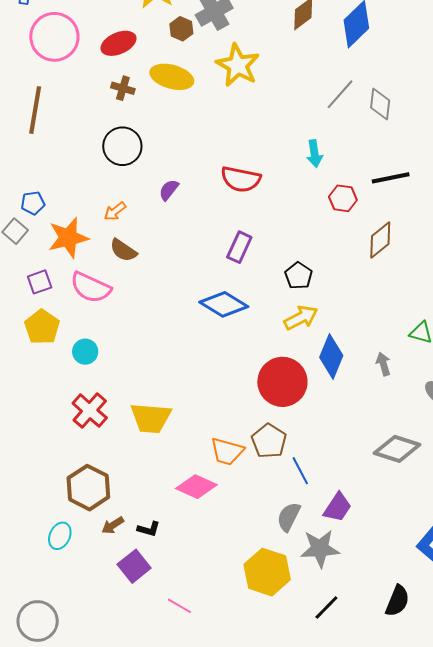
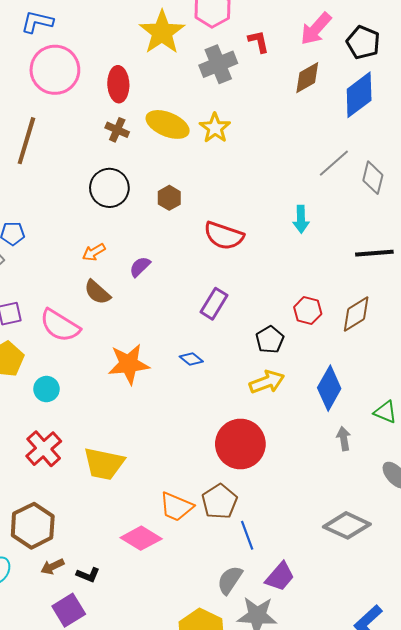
brown hexagon: (181, 29) -> (169, 198), moved
red ellipse: (119, 43) -> (118, 84), turned -76
yellow star: (238, 65) -> (215, 128), moved, size x0.7
purple semicircle: (169, 190) -> (140, 267), moved
red hexagon: (343, 198) -> (308, 310), moved
orange star: (68, 238) -> (129, 364), moved
blue diamond: (224, 304) -> (191, 359), size x0.5
blue diamond: (331, 356) -> (329, 388), moved

